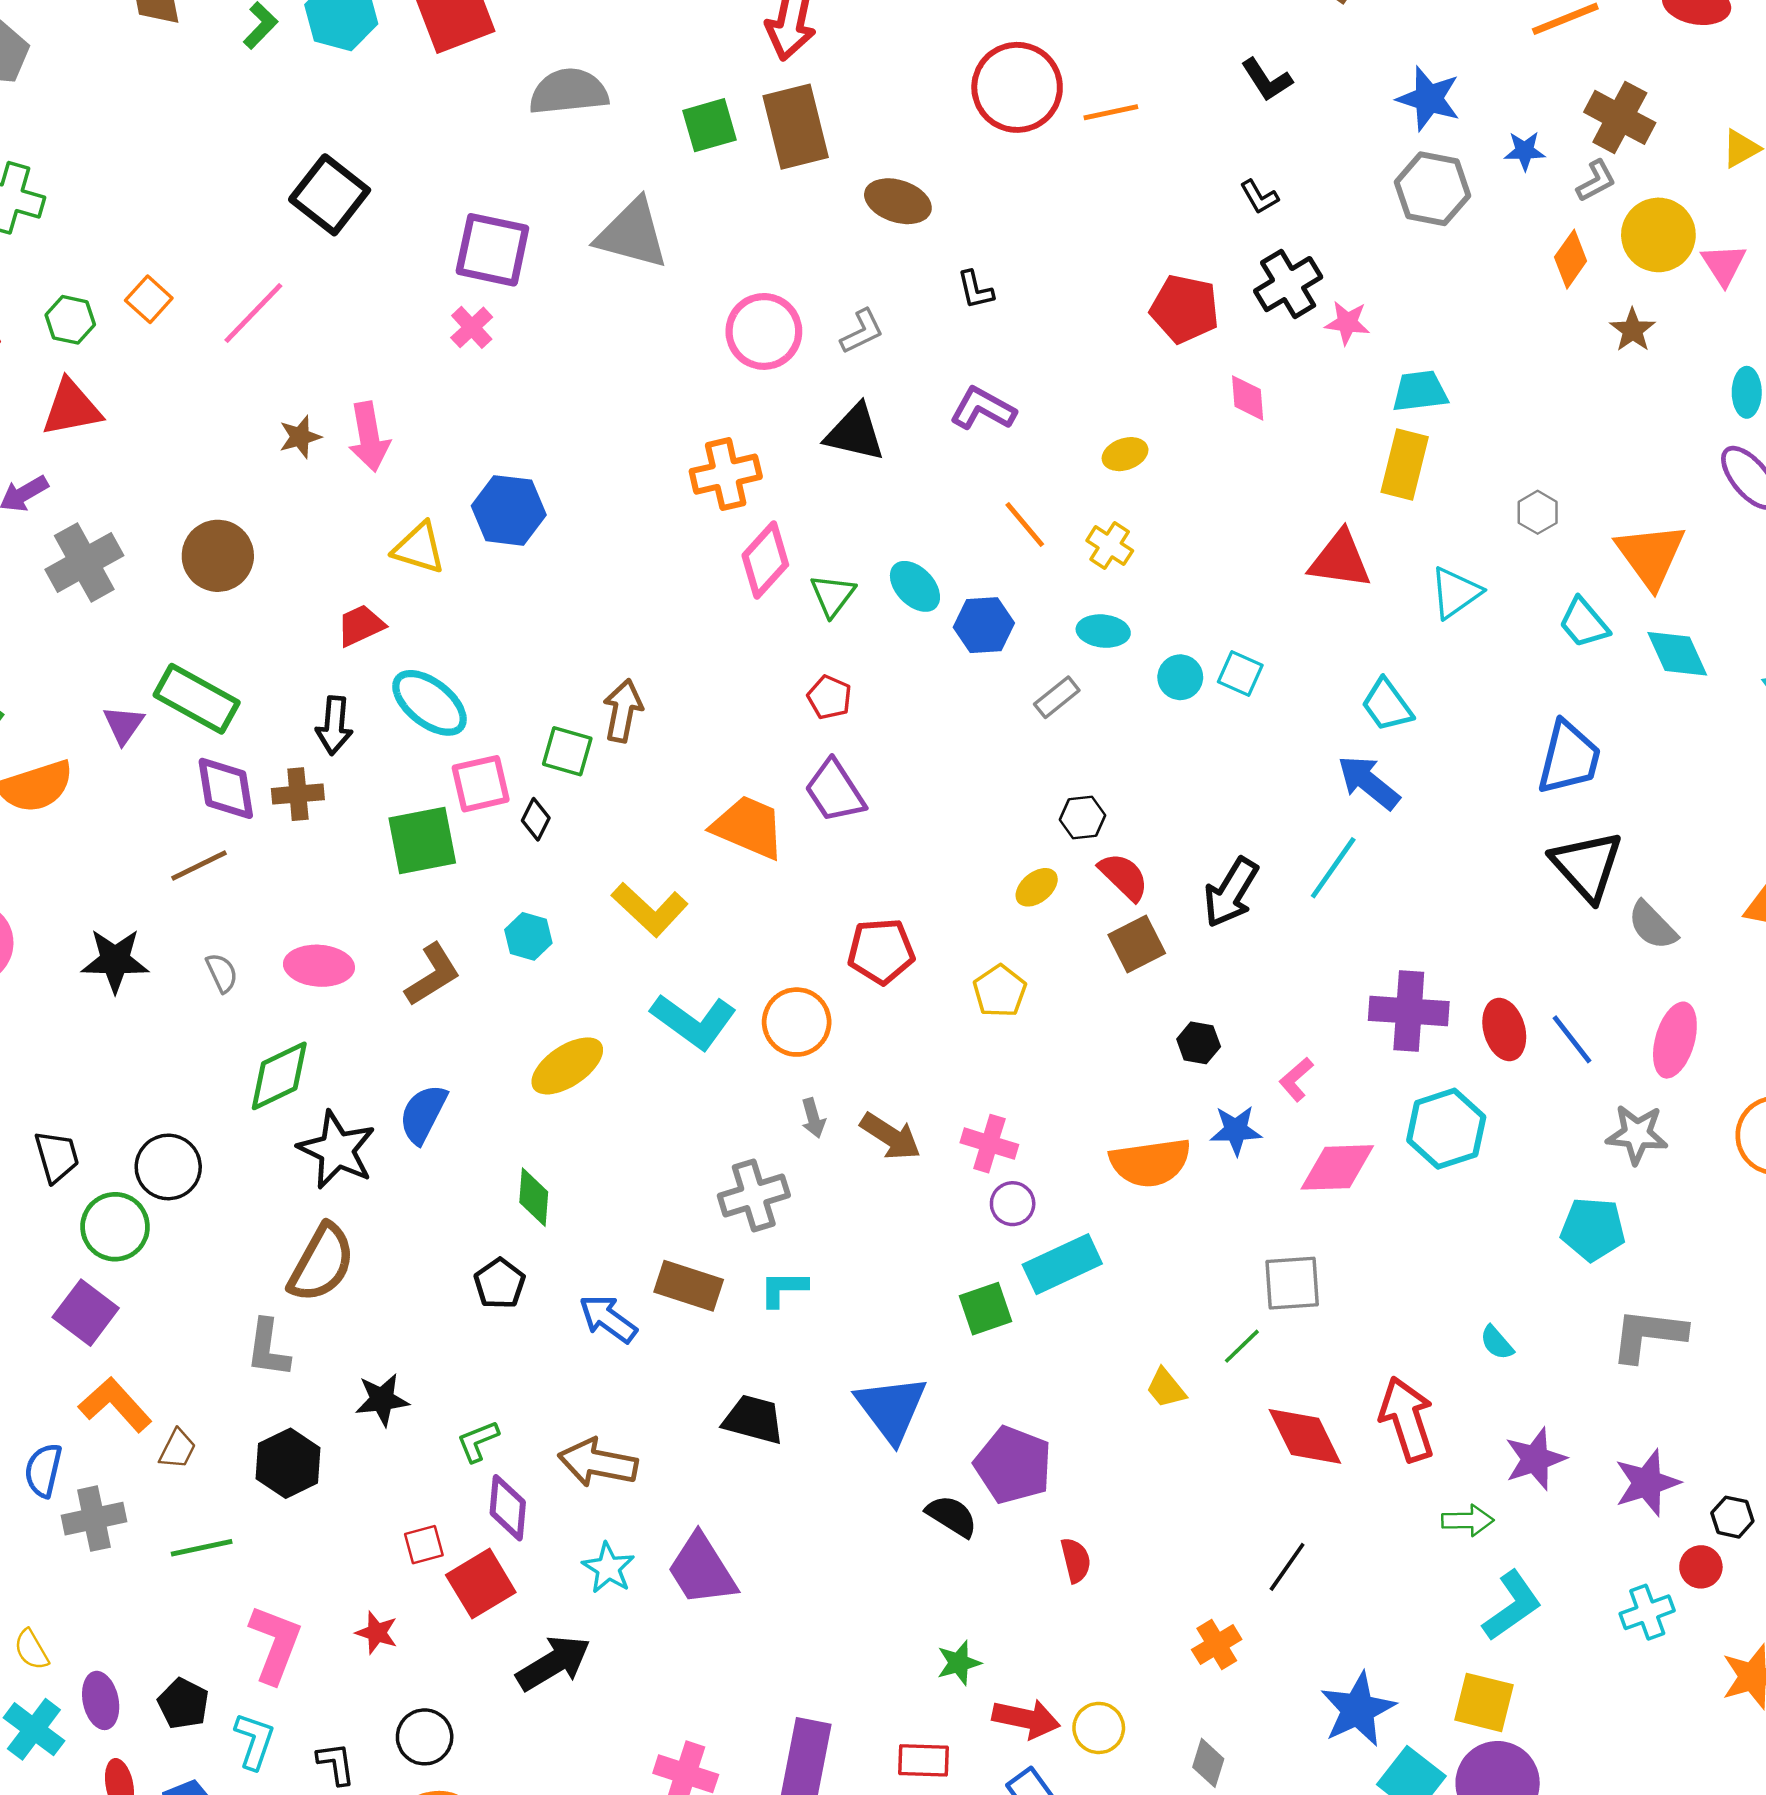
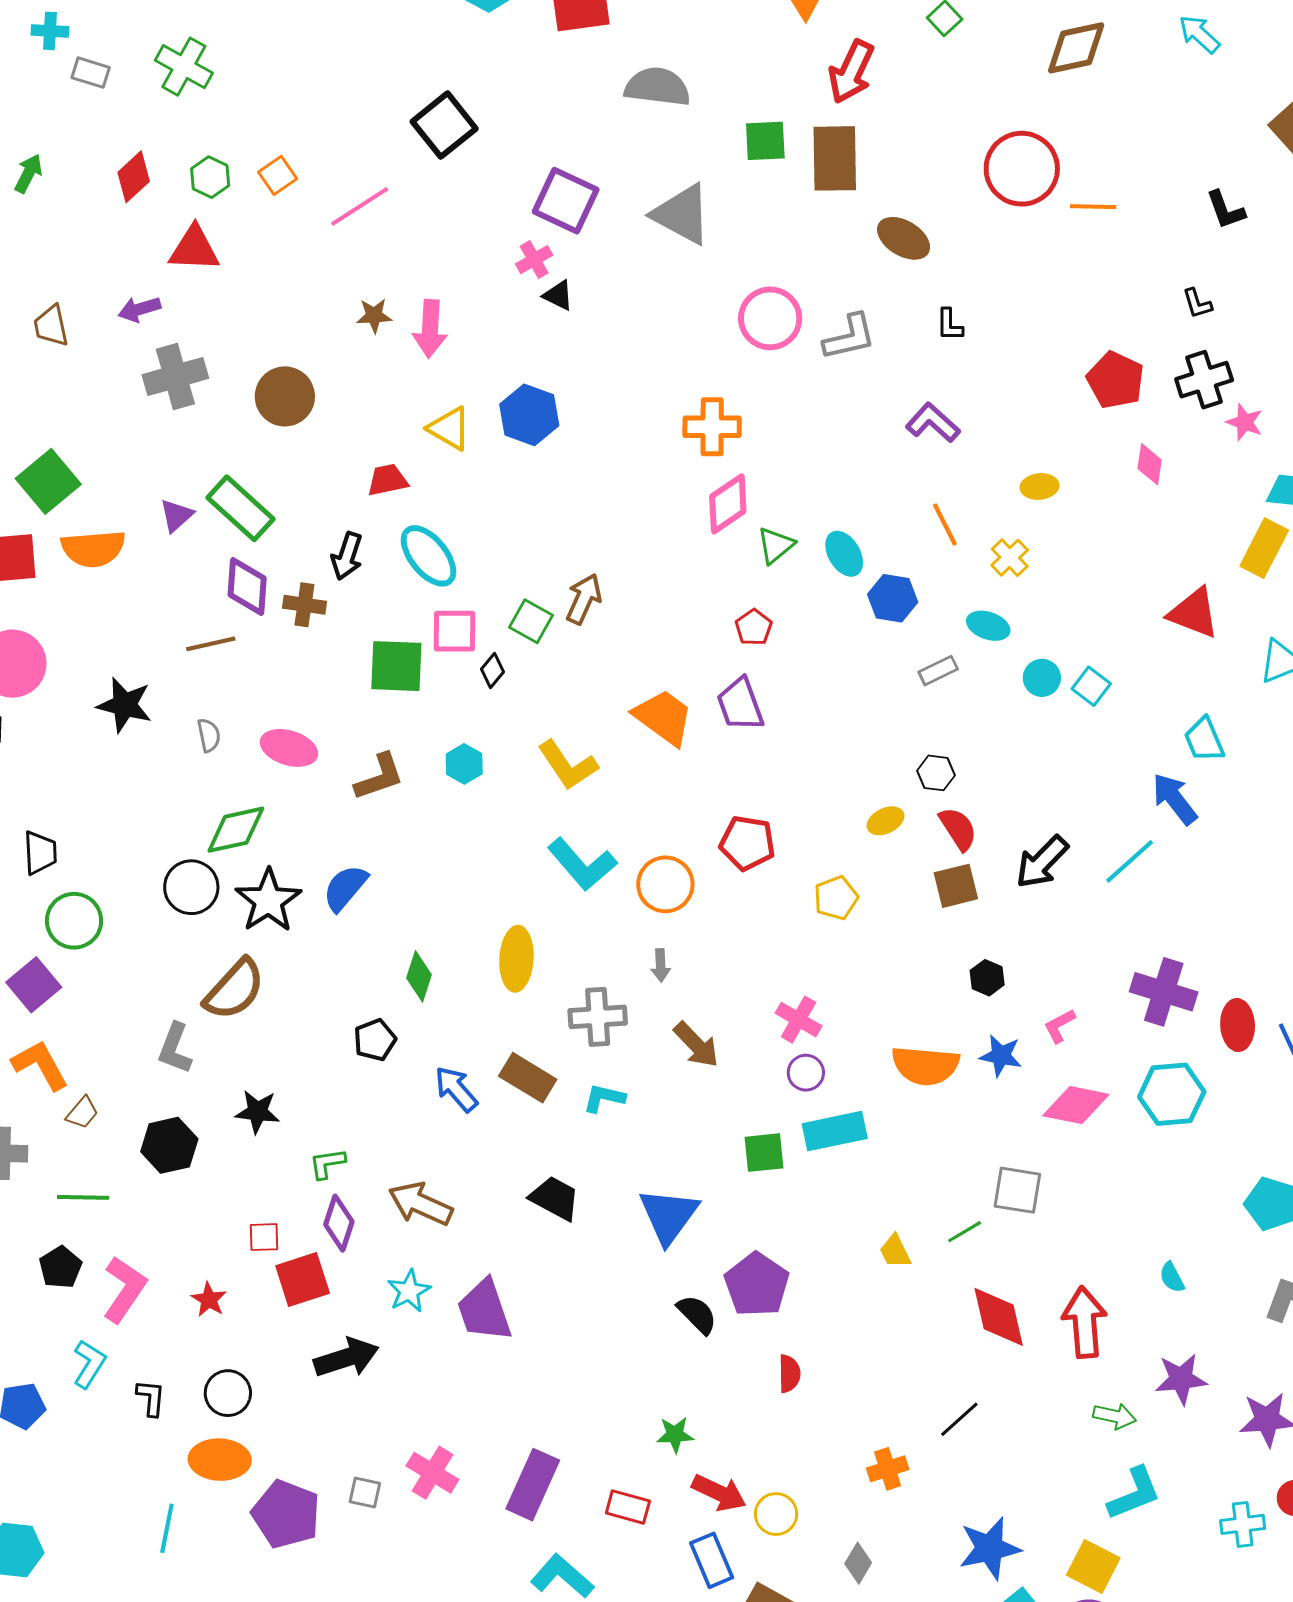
gray L-shape: (862, 332) -> (850, 337), size x1.4
black triangle: (855, 433) -> (558, 295), moved, size x0.6
yellow ellipse: (567, 1066) -> (516, 959), moved, turned -66
brown arrow: (891, 1136) -> (696, 1045), moved
black circle: (168, 1167) -> (191, 887), moved
black pentagon: (183, 1704) -> (60, 1267), moved

